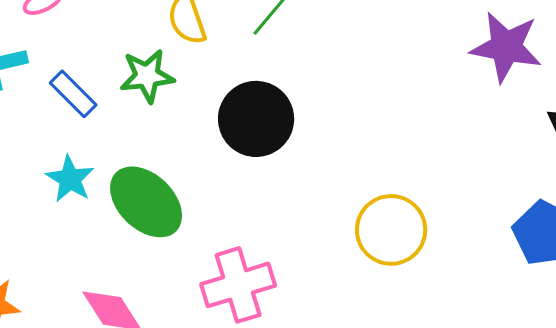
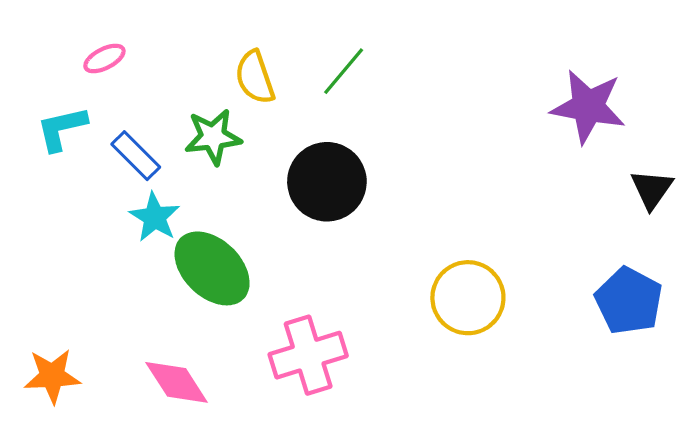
cyan star: (70, 179) -> (155, 217), moved

